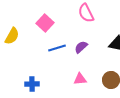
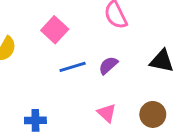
pink triangle: (80, 79) -> (107, 113), turned 48

